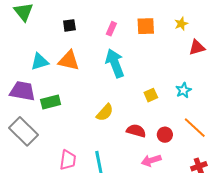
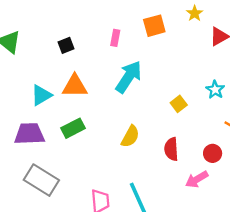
cyan arrow: (115, 63) -> (129, 77), turned 68
green rectangle: (51, 102) -> (73, 128), moved
red semicircle: (136, 131) -> (171, 149), turned -96
red circle: (165, 135) -> (213, 153), moved

